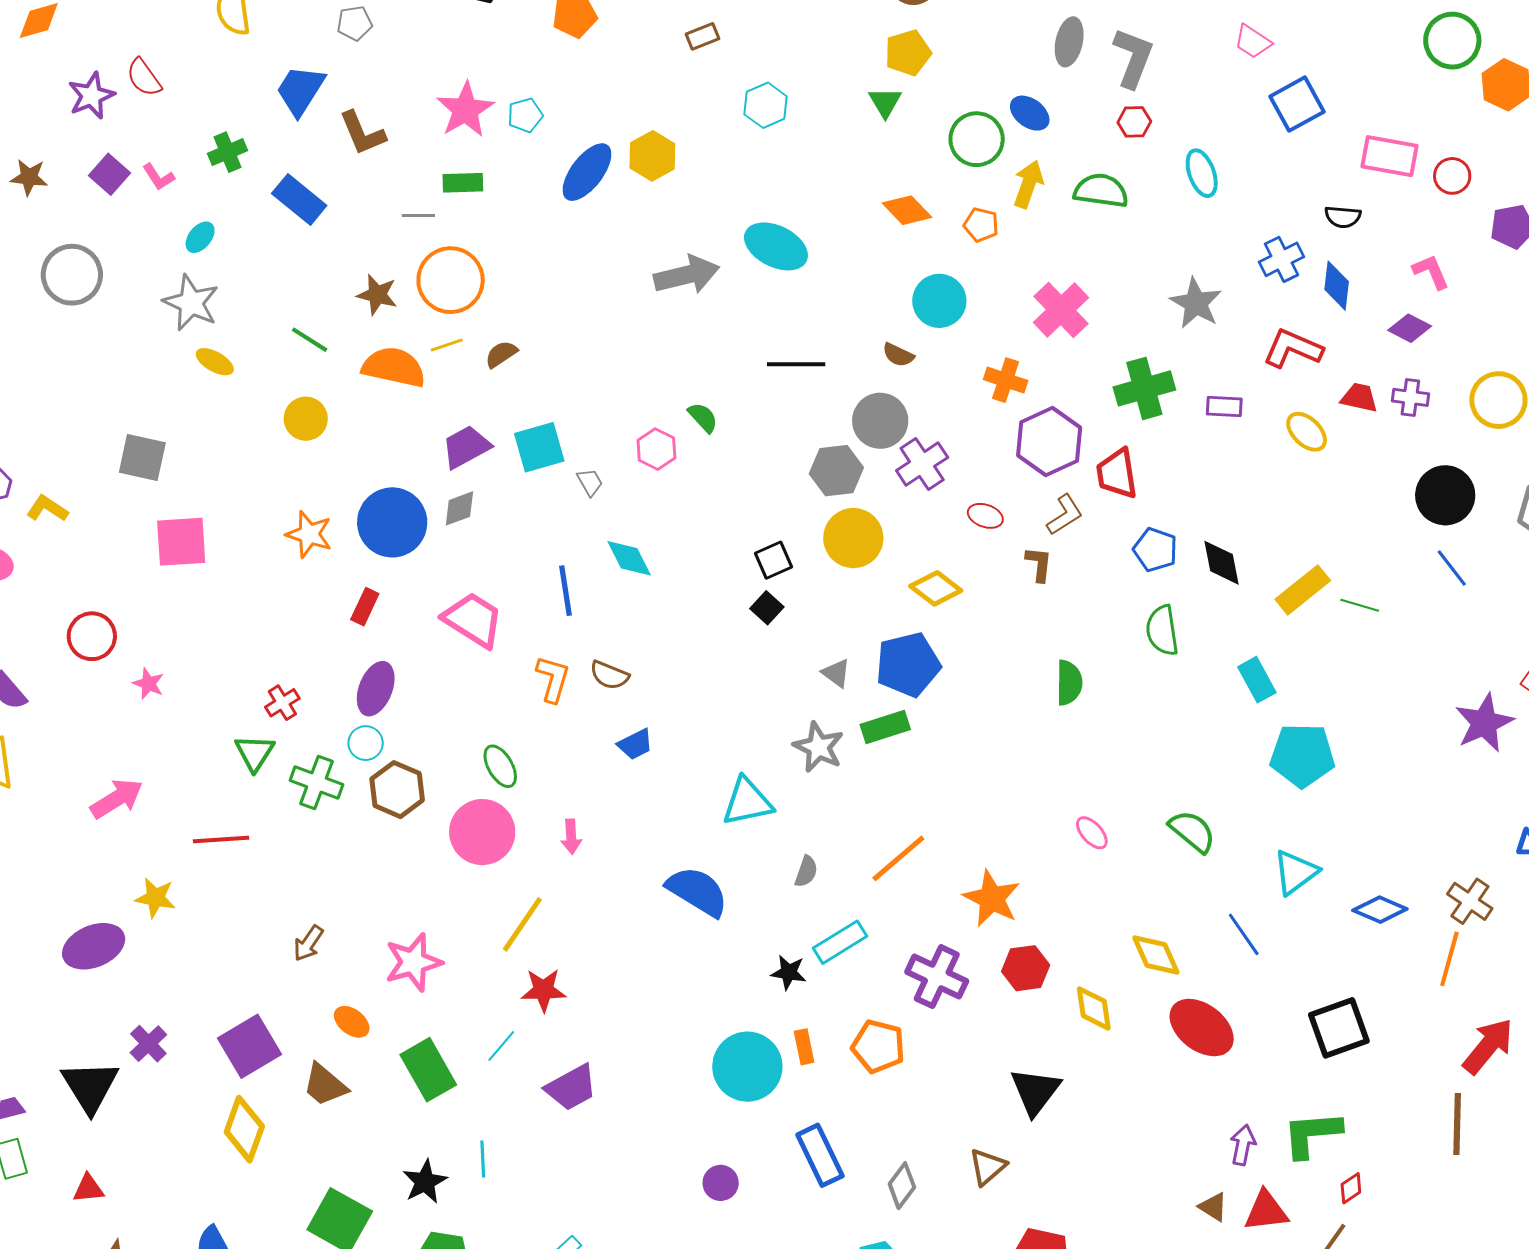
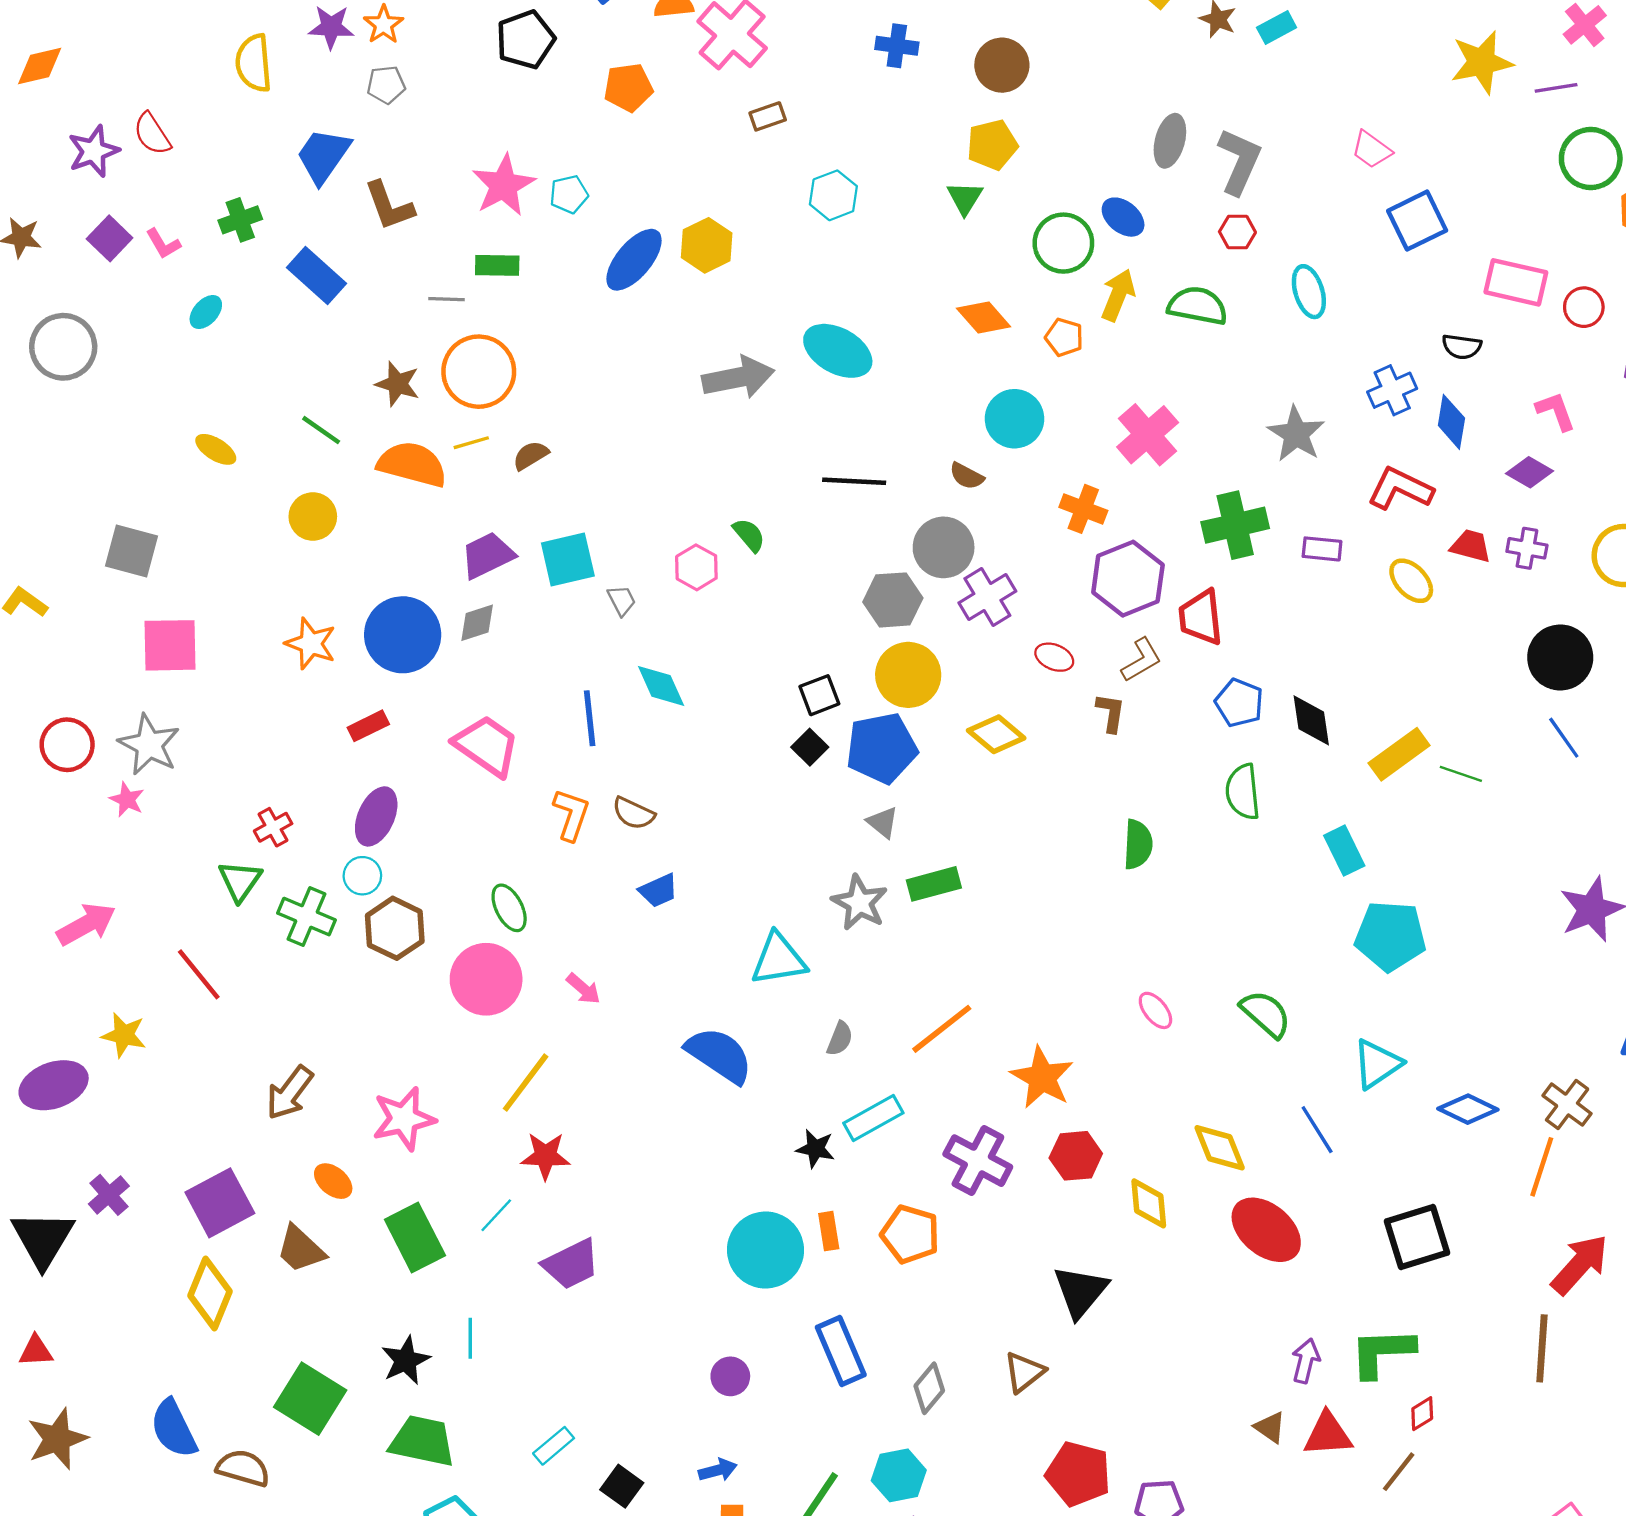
gray star: (191, 303) -> (149, 745), moved
red rectangle: (365, 607) -> (368, 726), turned 36
blue pentagon: (908, 665) -> (882, 748), moved
pink arrow: (571, 837) -> (583, 989), turned -48
red line: (221, 839) -> (199, 974), turned 52
brown arrow: (308, 943) -> (290, 1093), size x1.4

